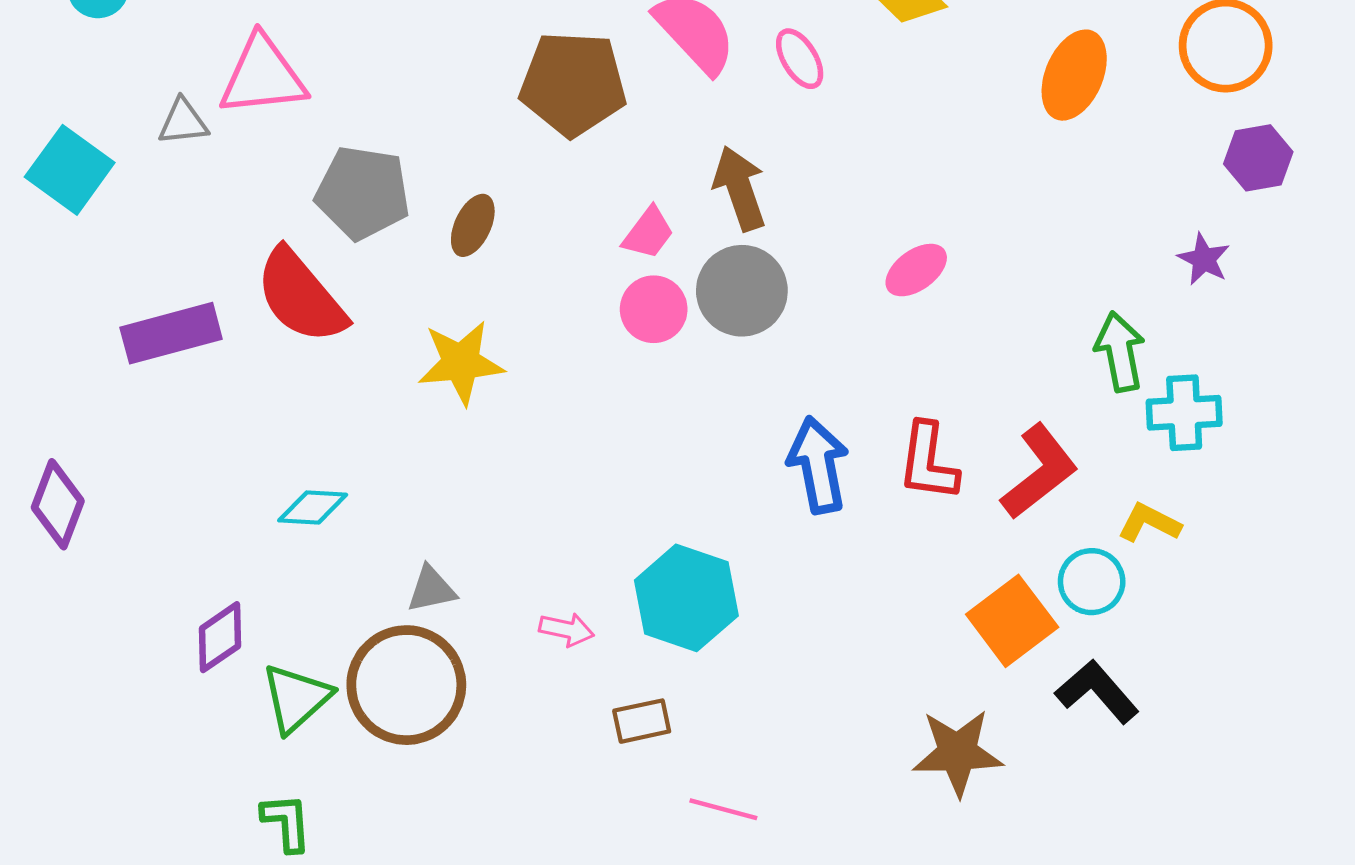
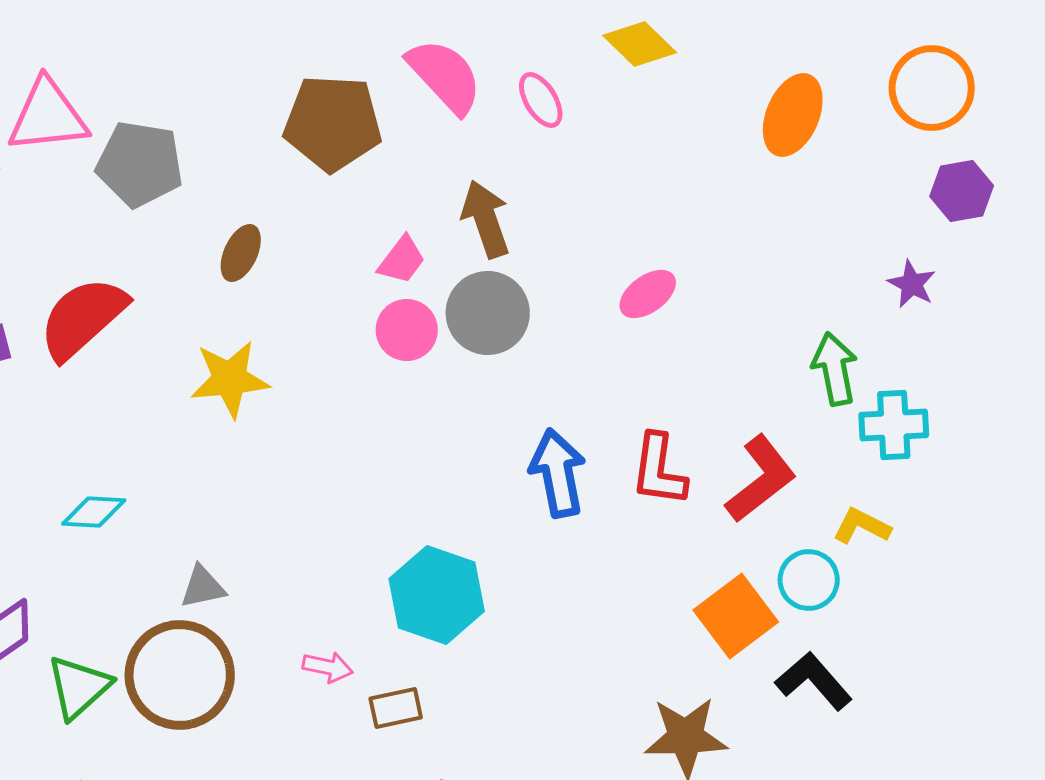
gray pentagon: (363, 193) -> (140, 164), moved
red semicircle: (301, 296) -> (83, 318), turned 88
pink arrow: (566, 630) -> (328, 667), moved

